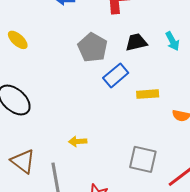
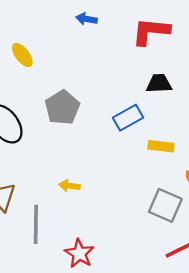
gray pentagon: (93, 47) -> (62, 108), moved
gray square: (143, 159) -> (165, 205), moved

